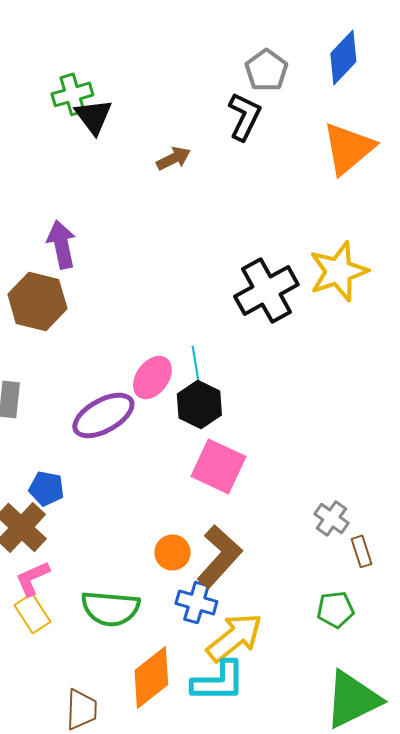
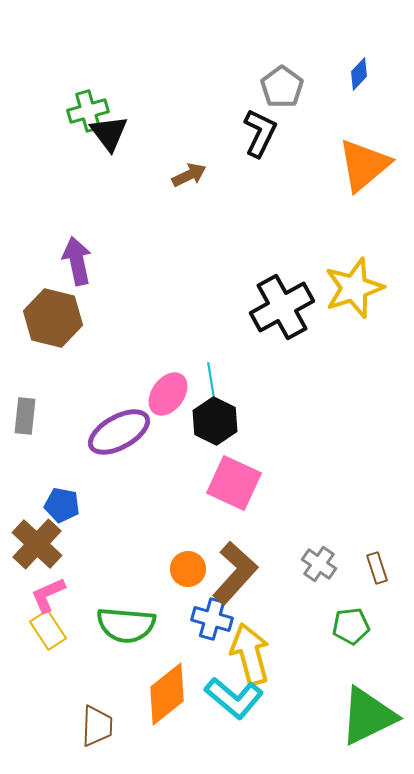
blue diamond: (343, 57) -> (359, 74), size x0.6
gray cross: (331, 518) -> (319, 564), moved
yellow arrow: (234, 637) -> (250, 654), turned -66
cyan L-shape: (218, 681) -> (234, 698), turned 40

